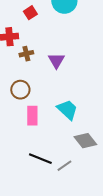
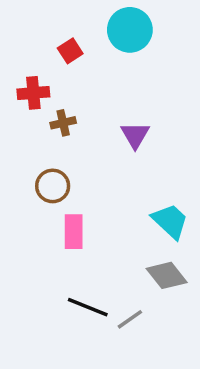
purple triangle: (56, 61) -> (135, 135), moved
cyan trapezoid: (67, 110) -> (170, 221), moved

